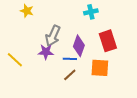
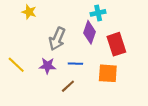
purple diamond: (79, 46) -> (89, 32), moved
purple star: (46, 52) -> (47, 66), moved
brown line: (70, 75) -> (68, 86), moved

